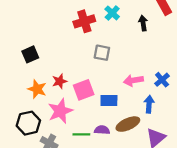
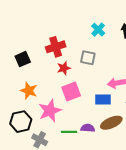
cyan cross: (112, 13) -> (98, 30), moved
red cross: (84, 21) -> (56, 47), moved
red star: (59, 81) -> (64, 68), moved
blue rectangle: (109, 101) -> (103, 99), moved

